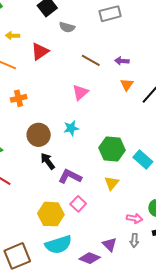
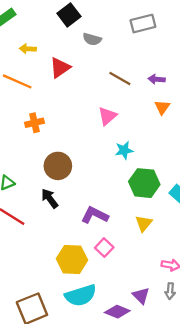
cyan star: (71, 128) -> (124, 150), moved
black arrow: (48, 161) -> (50, 198), moved

